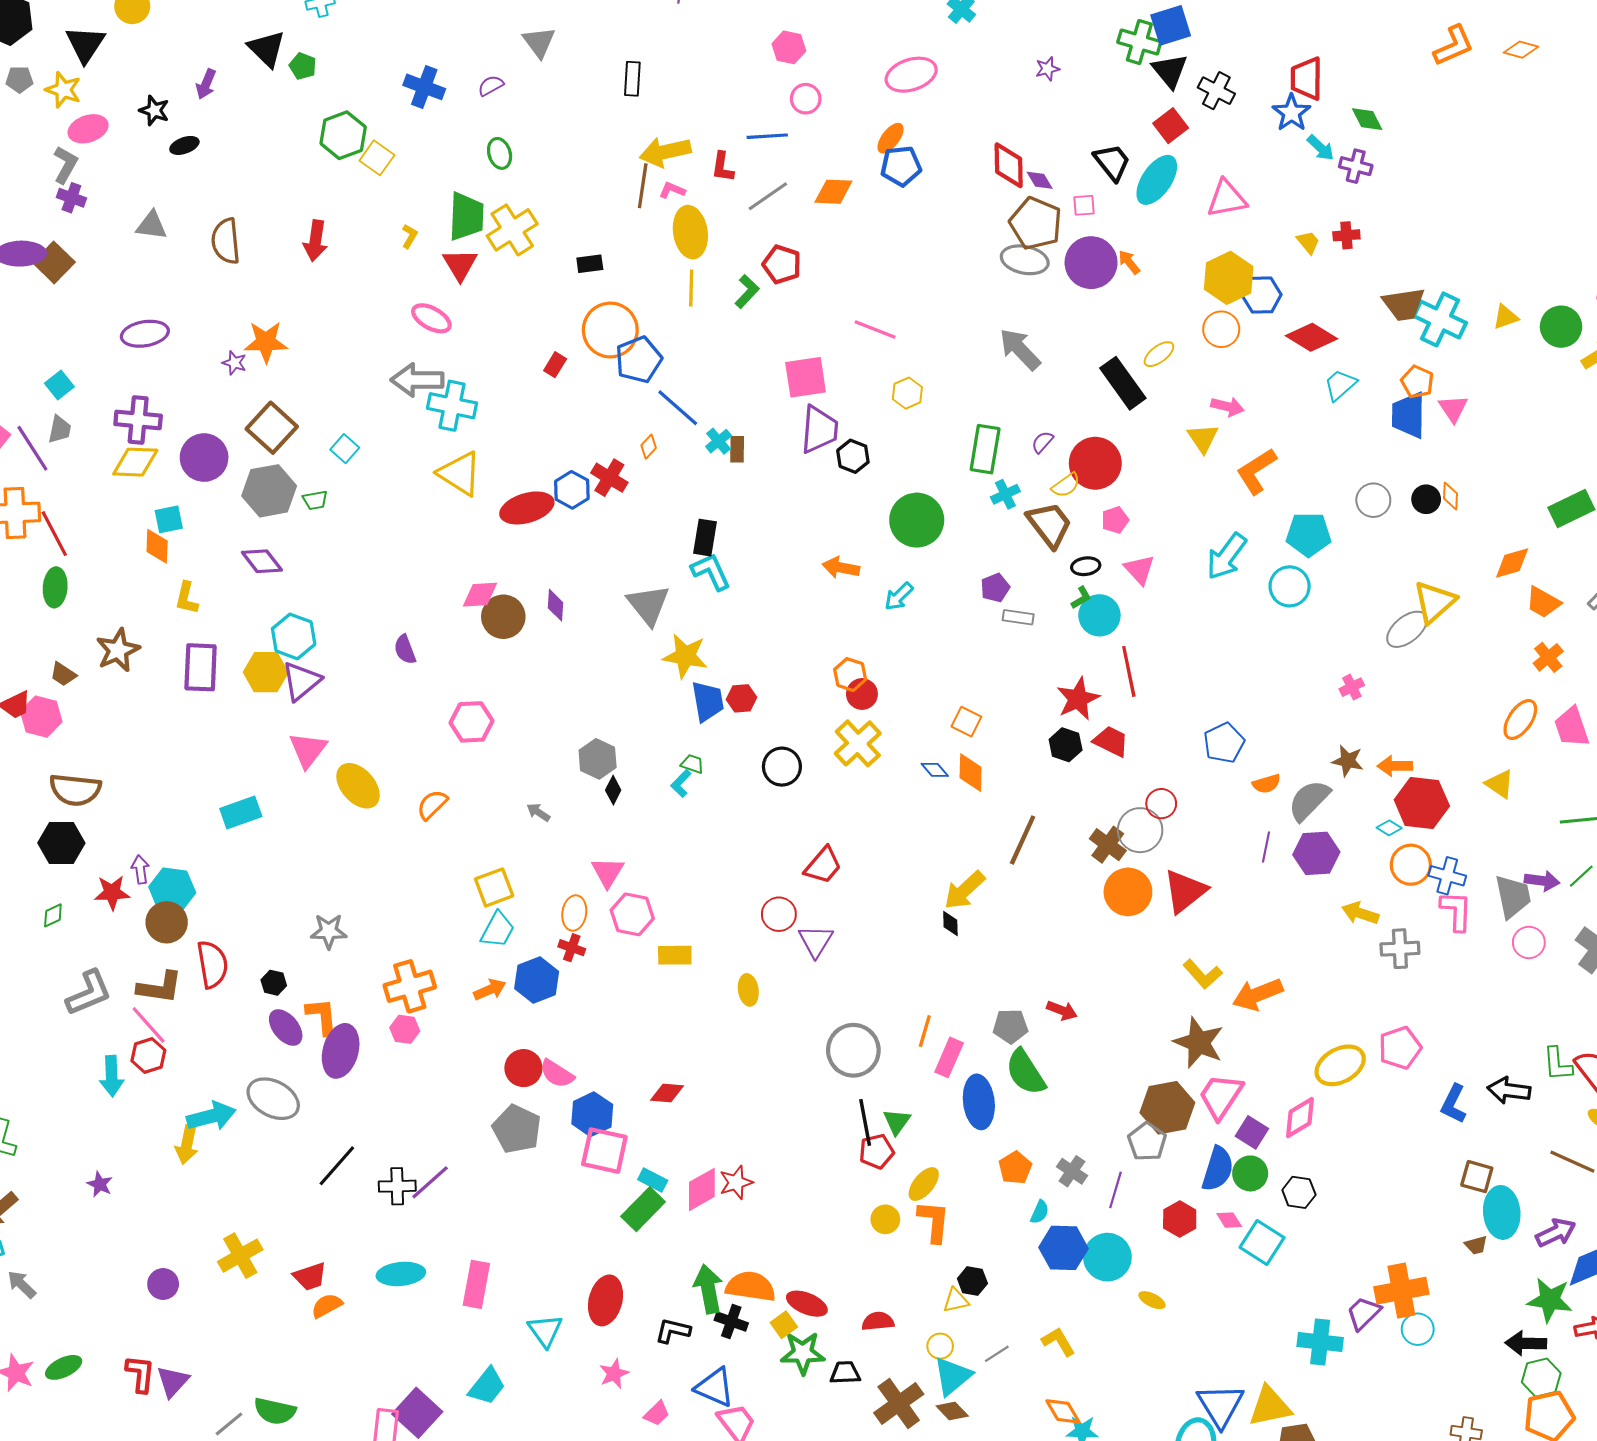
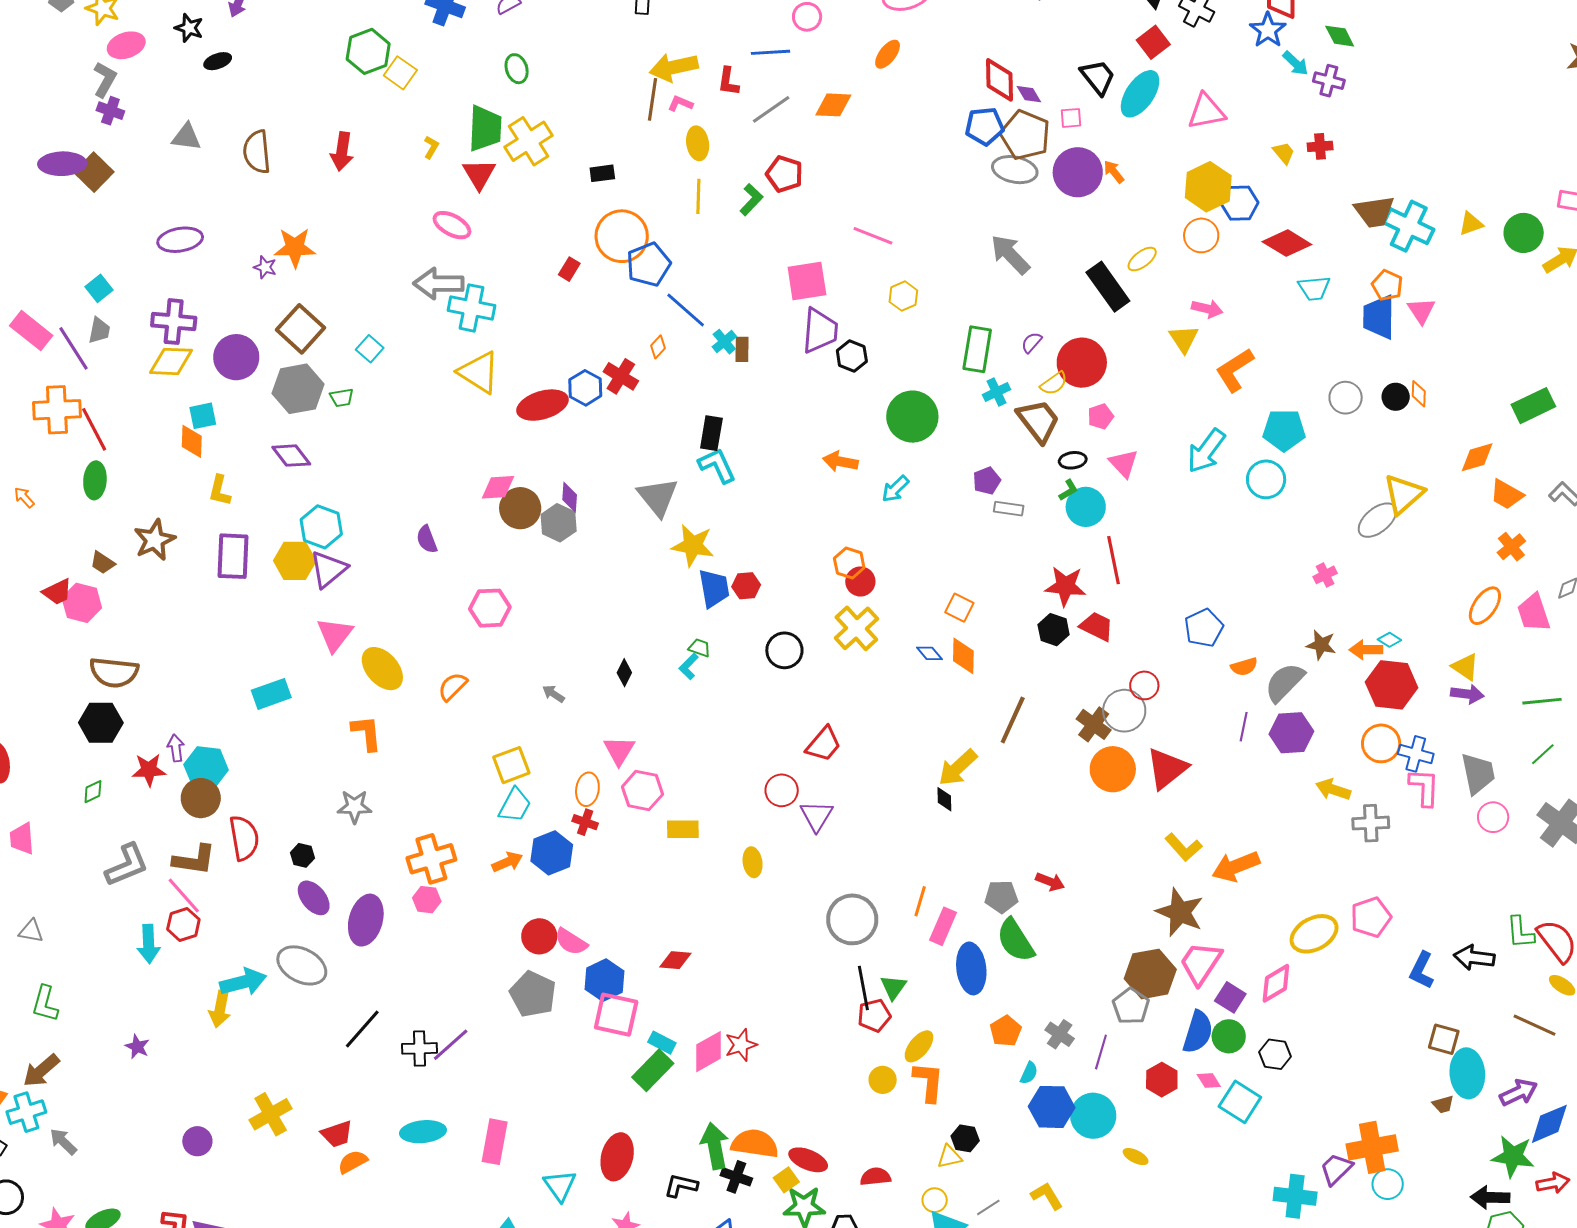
blue pentagon: (901, 166) -> (985, 126), moved
yellow ellipse: (690, 232) -> (698, 143), size x0.7
cyan trapezoid: (1340, 385) -> (1314, 288), turned -144
red star: (1078, 699) -> (1065, 586), turned 30
gray hexagon: (598, 759) -> (559, 523), moved
cyan diamond: (1389, 828) -> (1389, 640), moved
purple arrow: (1542, 881) -> (1467, 694), moved
orange L-shape: (322, 1016) -> (367, 733), moved

